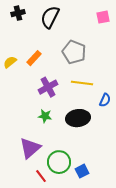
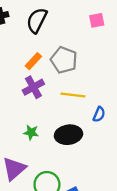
orange rectangle: (34, 58) -> (33, 61), moved
purple cross: (48, 87) -> (33, 87), moved

